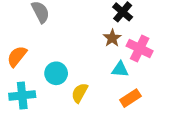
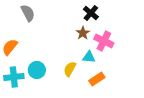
cyan circle: (56, 73) -> (37, 70), moved
yellow semicircle: (80, 93) -> (70, 69), moved

